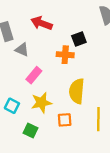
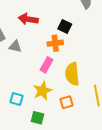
black square: (79, 39) -> (65, 27), turned -32
pink rectangle: (34, 75) -> (46, 65), moved

